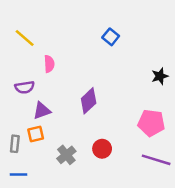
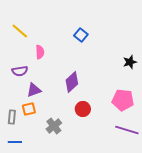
blue square: (111, 37) -> (81, 35), moved
red circle: (102, 149) -> (83, 109), moved

